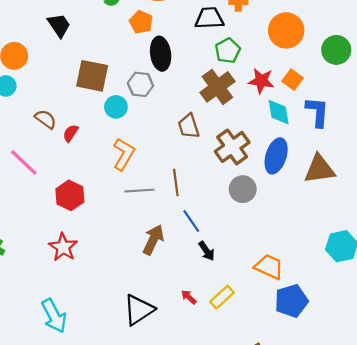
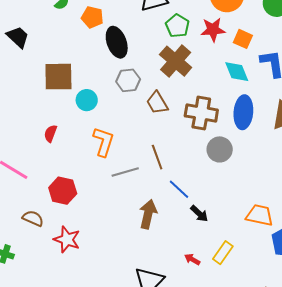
red star: (261, 81) -> (213, 30), moved
gray hexagon: (140, 84) -> (128, 80), moved
brown semicircle: (46, 119) -> (33, 218), moved
brown cross: (232, 147) -> (201, 113), turned -32

